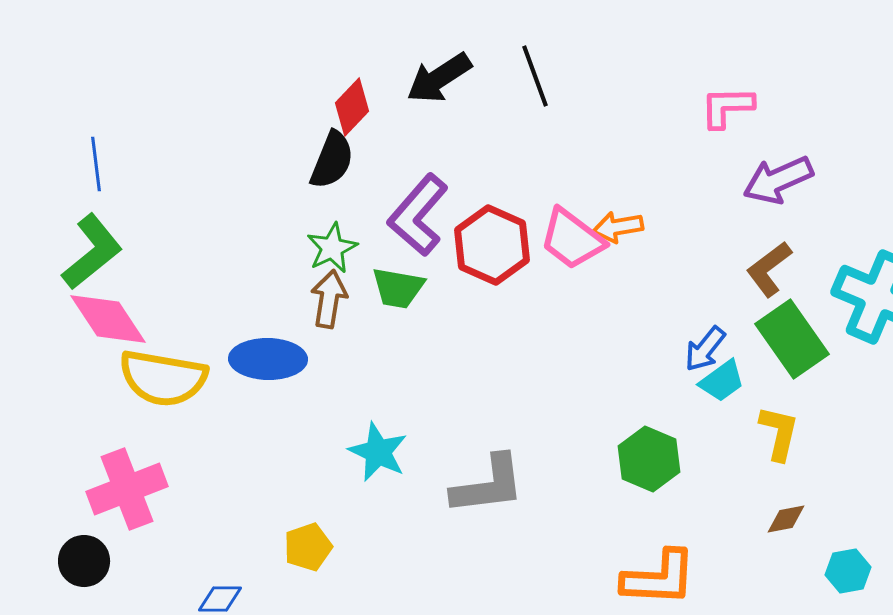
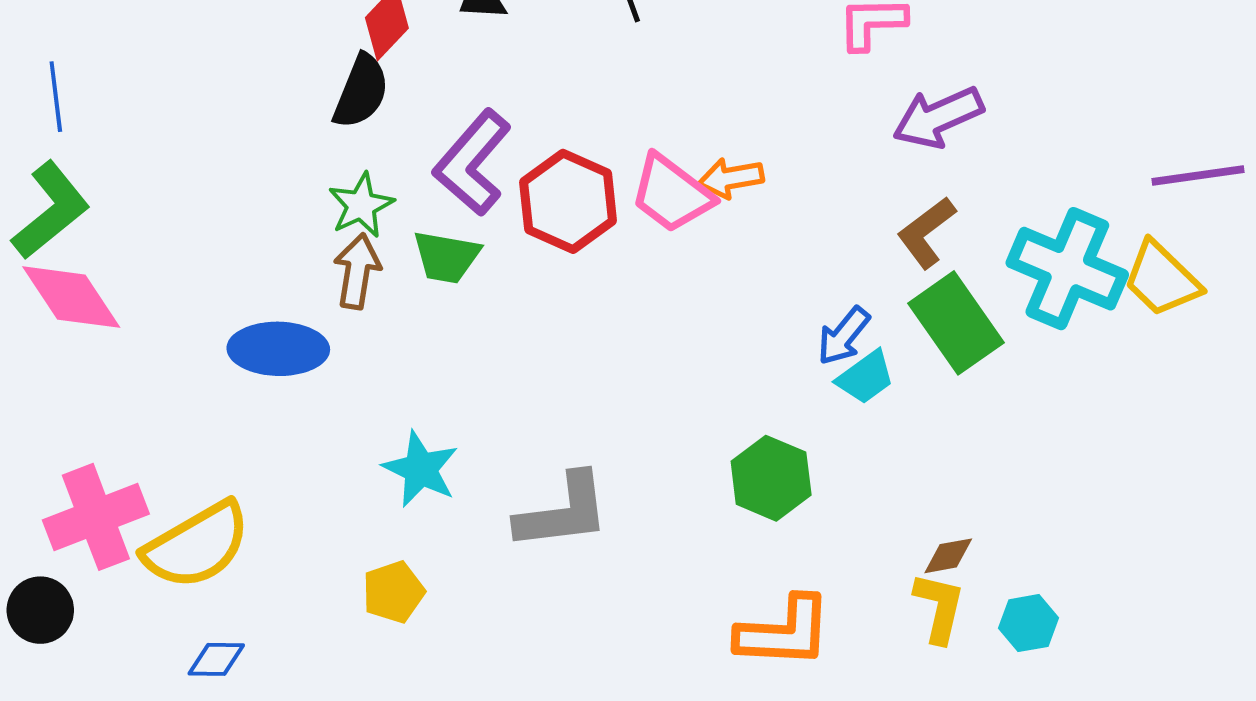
yellow semicircle: (163, 378) -> (197, 545), moved, turned -40
yellow L-shape: (779, 433) -> (939, 608), moved
yellow pentagon: (308, 547) -> (393, 592), moved

